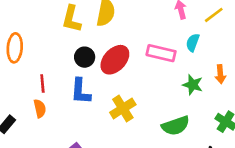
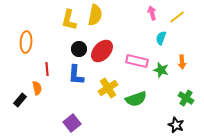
pink rectangle: (161, 53) -> (137, 61), moved
orange semicircle: (40, 108) -> (37, 88), moved
green semicircle: (176, 126) -> (136, 99), moved

